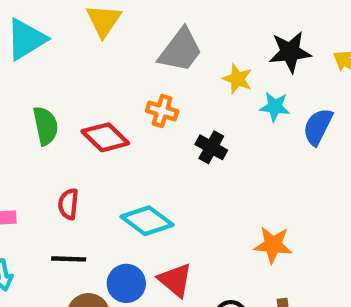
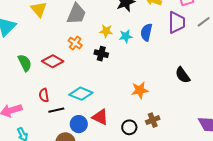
yellow star: (237, 79) -> (106, 31), moved
cyan star: (275, 107) -> (126, 36), moved
orange cross: (162, 111) -> (75, 43), turned 32
black line: (69, 259) -> (56, 110), moved

